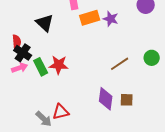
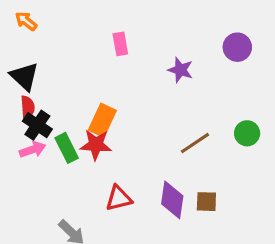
orange rectangle: (90, 18) -> (102, 120), moved, turned -48
black triangle: (45, 23) -> (24, 76), moved
red triangle: (61, 112) -> (119, 198), moved

